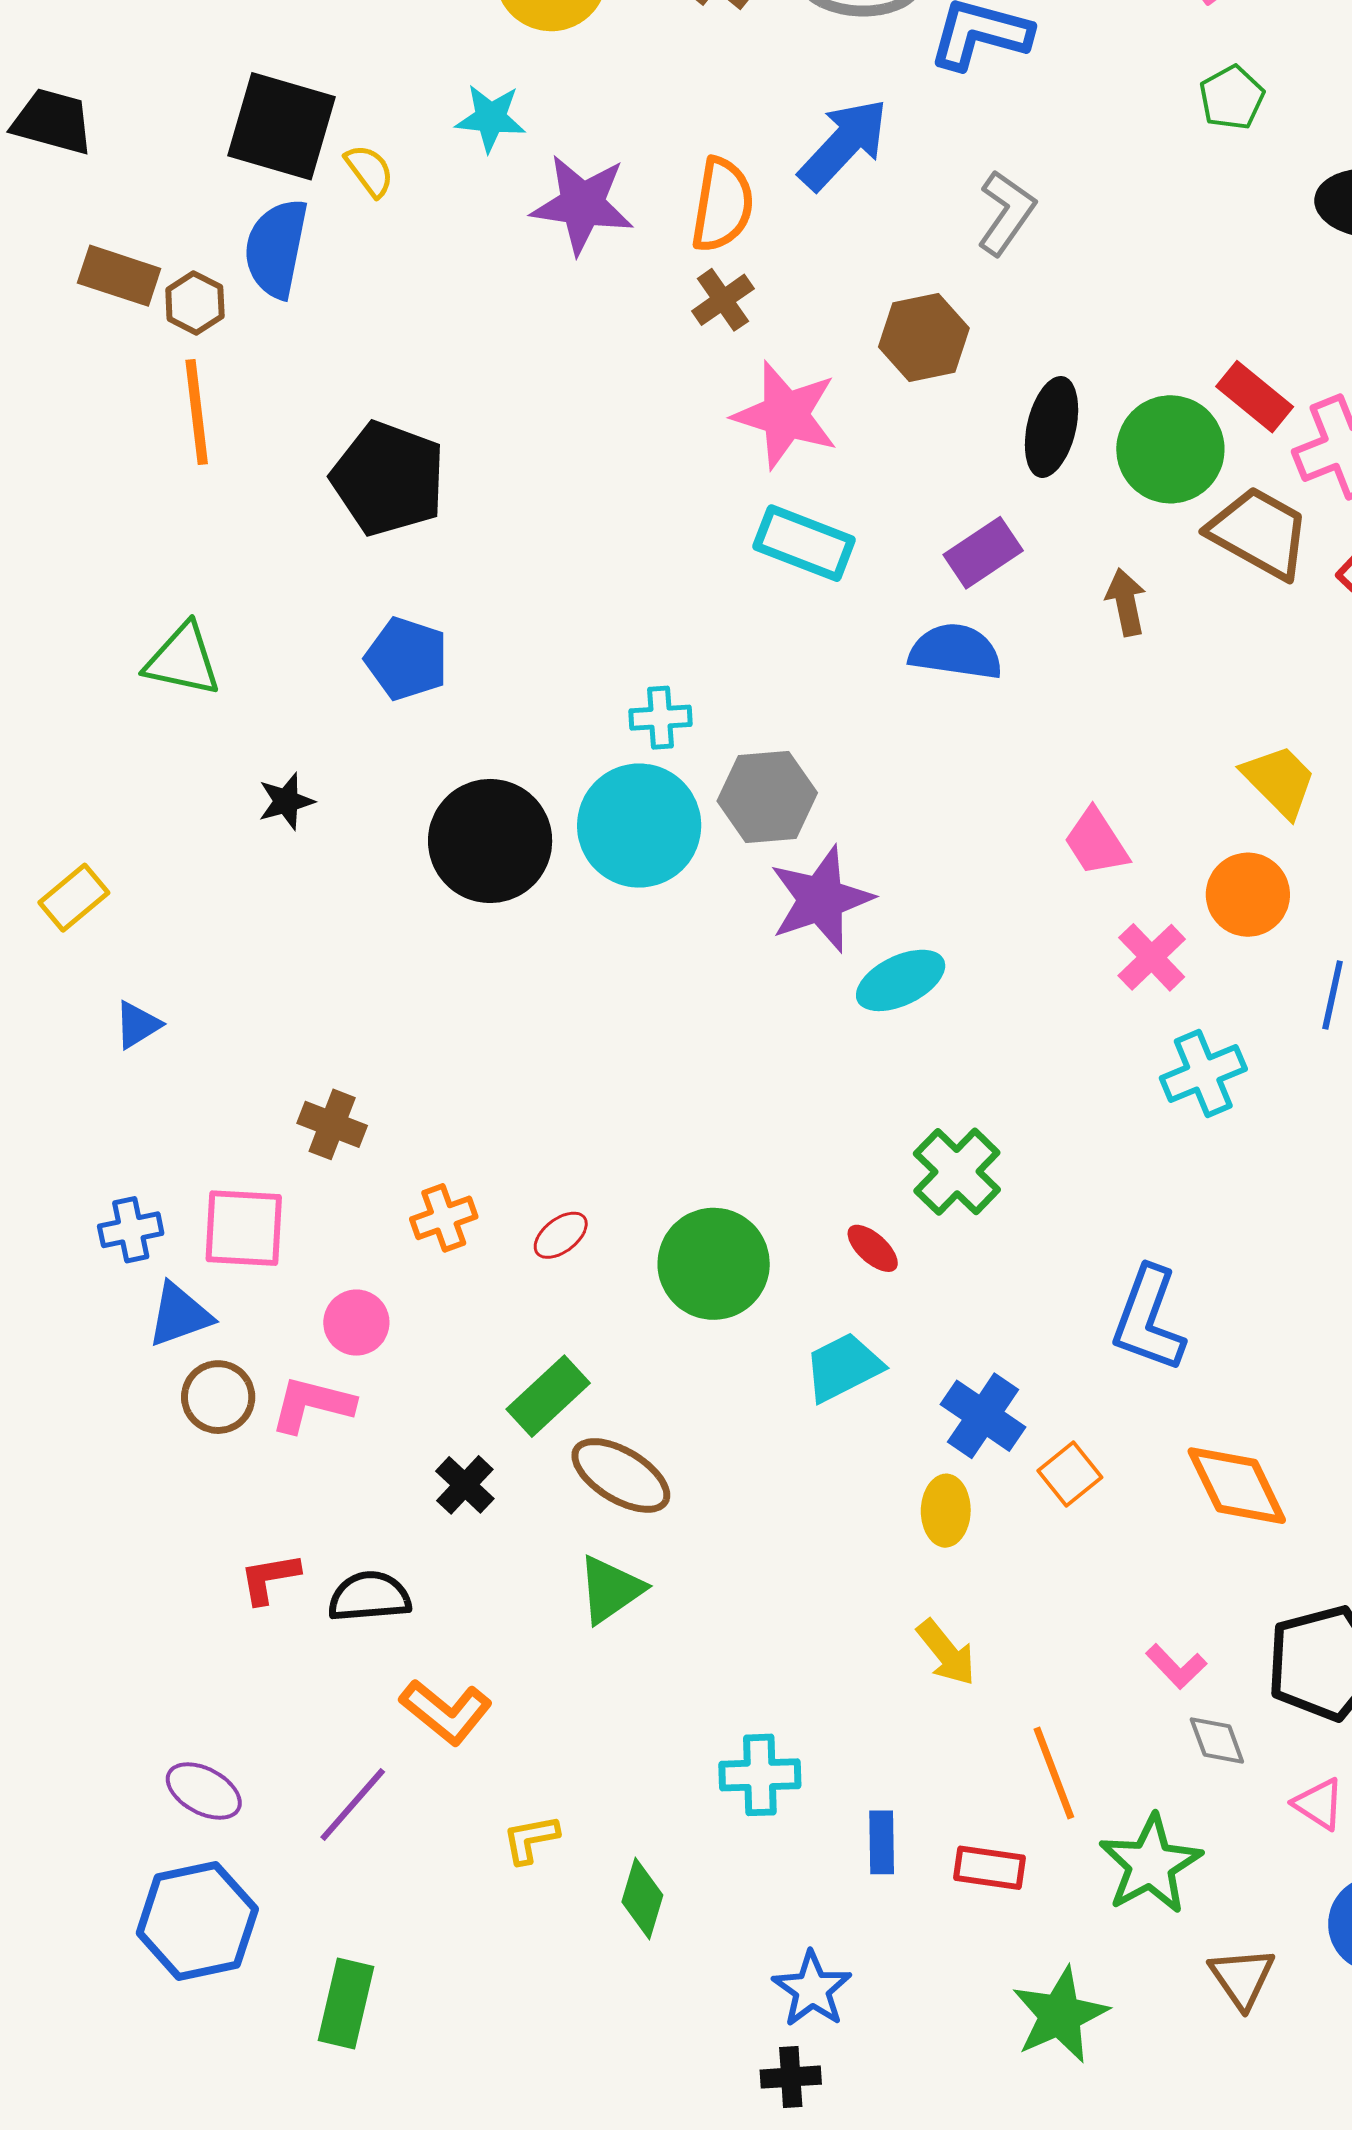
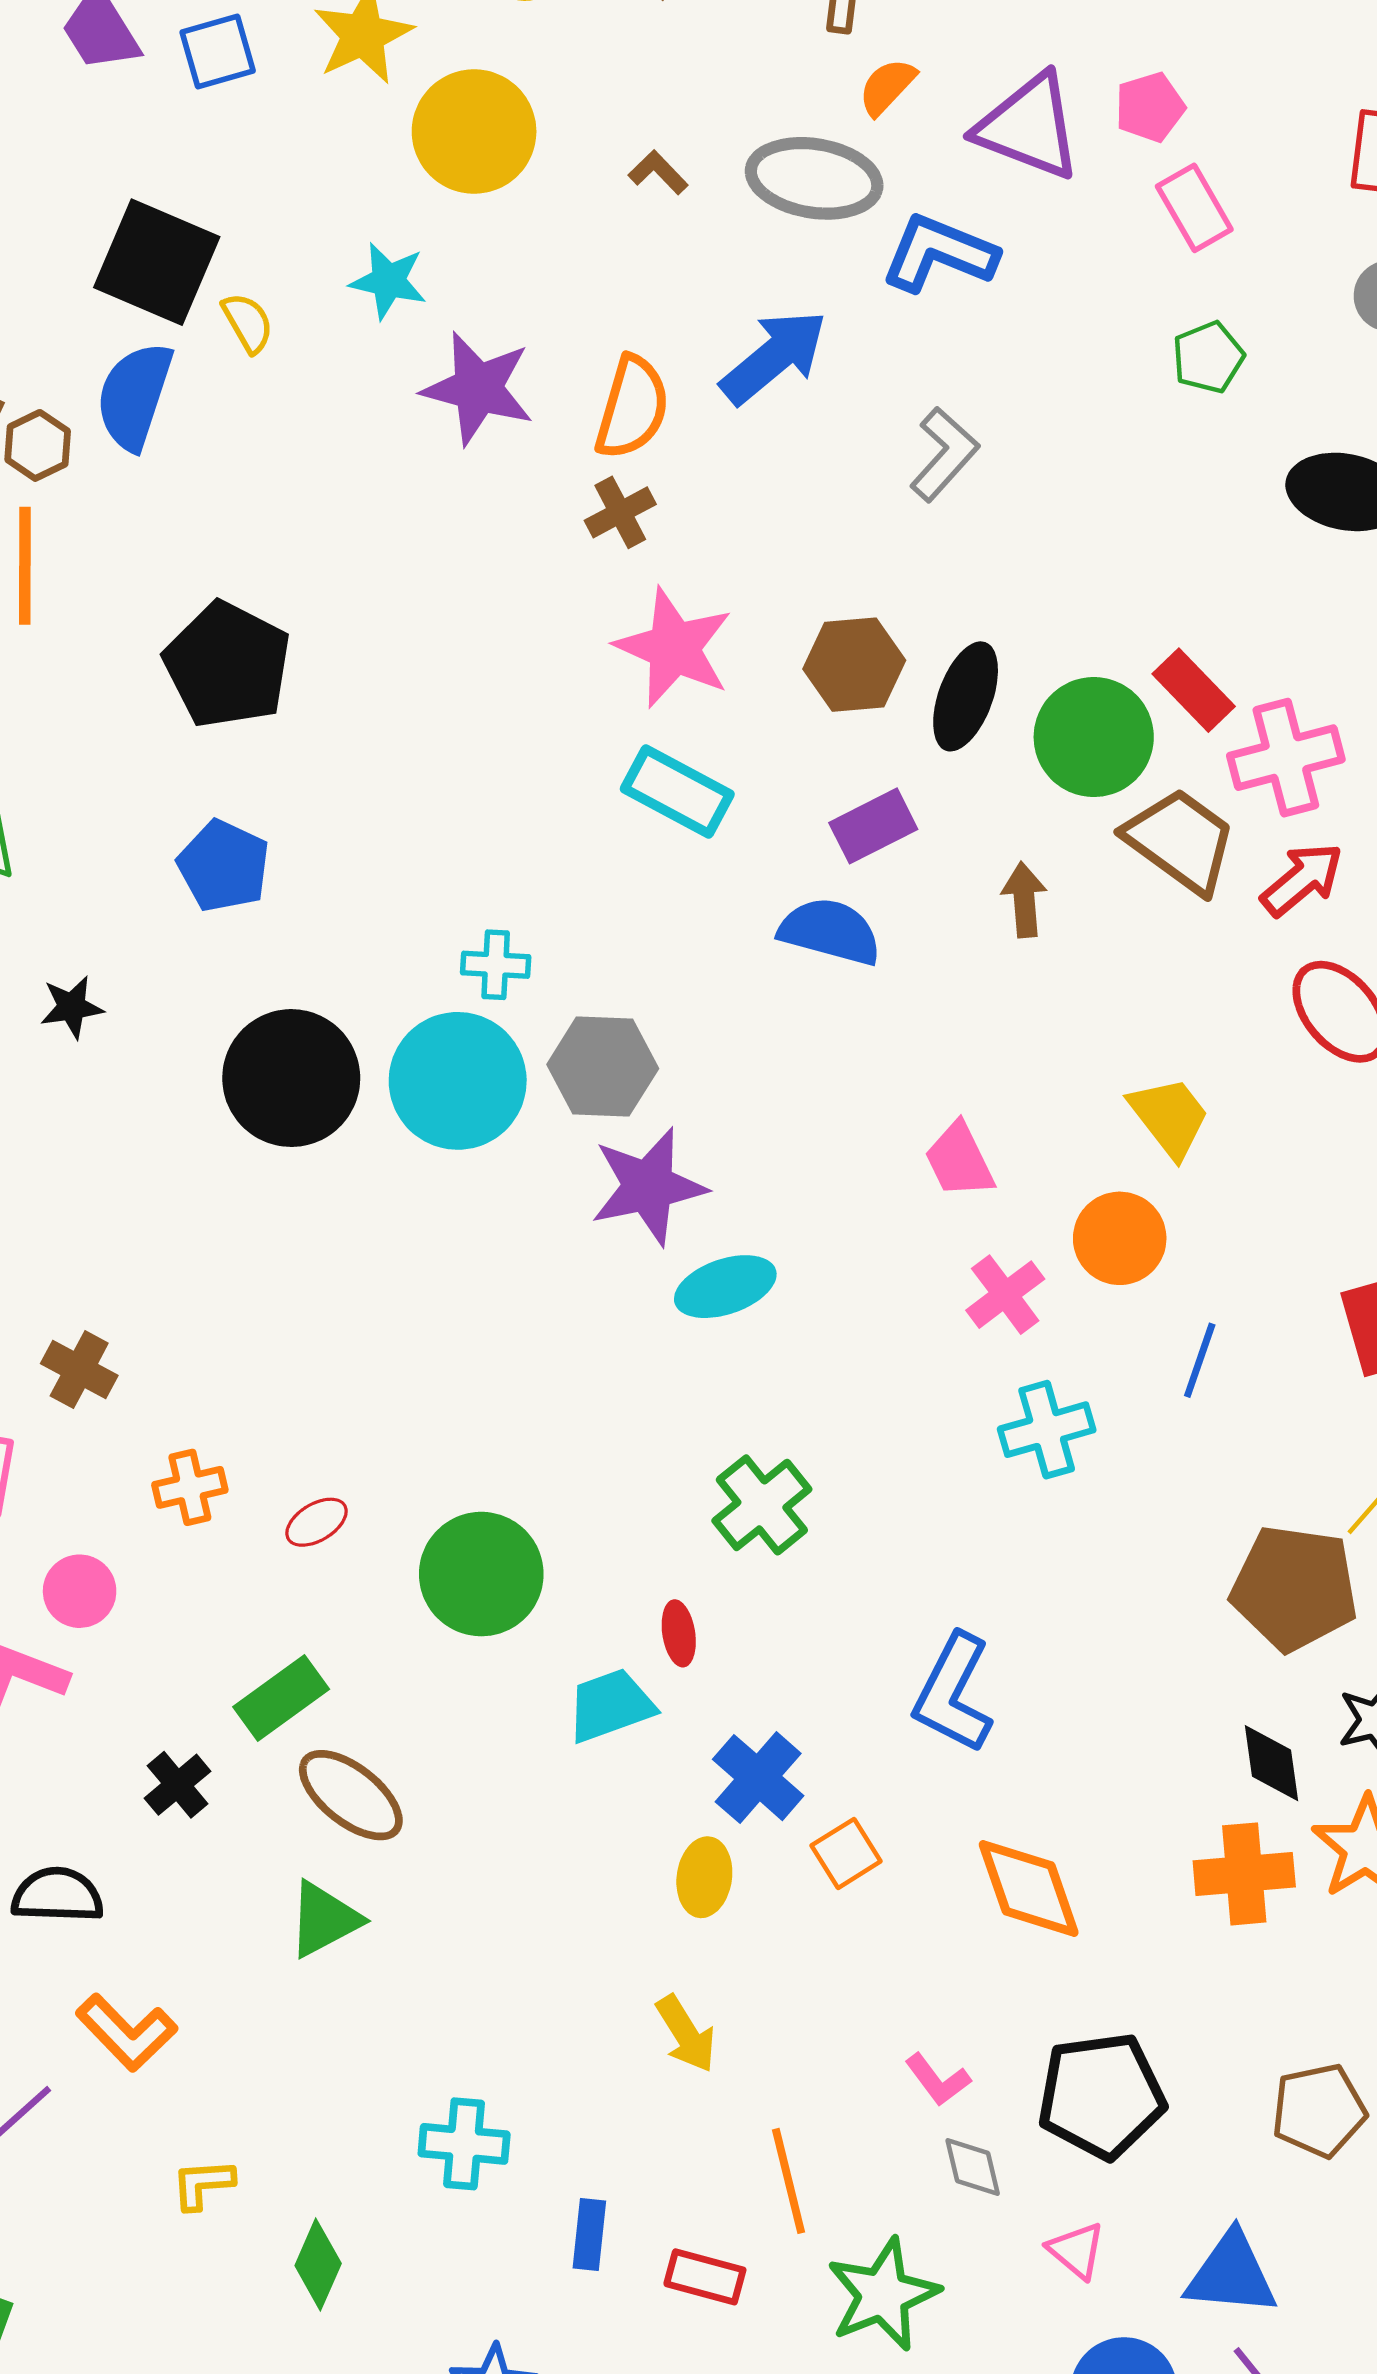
brown hexagon: (924, 338) -> (854, 665), moved
red ellipse: (873, 1248) -> (679, 1633), moved, turned 32

